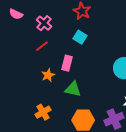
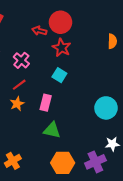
orange star: (48, 75) -> (17, 104), moved
orange cross: (43, 112) -> (13, 161), moved

